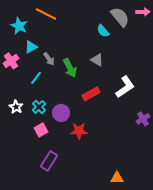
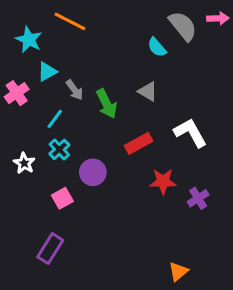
white L-shape: (125, 87) -> (190, 133), turned -85
cyan cross: (39, 107) -> (59, 149), moved
purple cross: (143, 119) -> (198, 198), moved
red star: (79, 131) -> (163, 181), moved
purple rectangle: (49, 161) -> (50, 249), moved
orange triangle: (117, 178) -> (178, 271), turned -40

